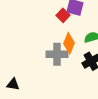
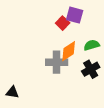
orange diamond: (69, 43) -> (69, 51), turned 35

